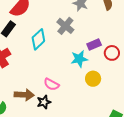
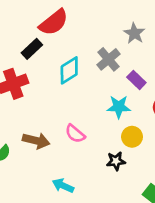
purple rectangle: (94, 44) -> (136, 80), moved, turned 56
black star: (44, 102) -> (116, 161), moved

